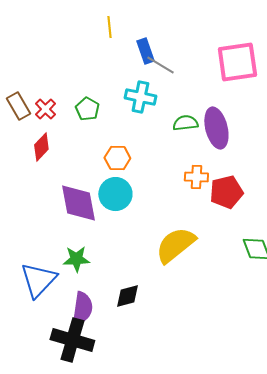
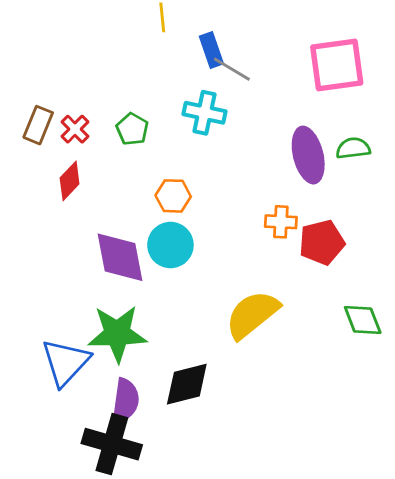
brown rectangle: (18, 106) -> (38, 125), turned 52
green semicircle: (185, 123) -> (353, 148), moved
green star: (76, 259) -> (117, 334), size x1.6
black diamond: (127, 296) -> (187, 384), size x1.4

